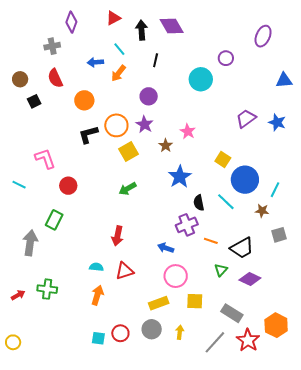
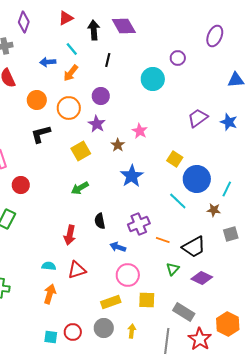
orange circle: (116, 125) -> (69, 108), moved
black semicircle: (199, 203) -> (100, 221), moved
gray line: (215, 342) -> (167, 341), turned -35

